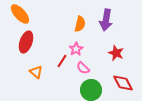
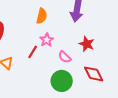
orange semicircle: (80, 24) -> (42, 16), moved
pink semicircle: (83, 68) -> (65, 57), moved

